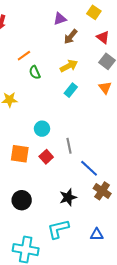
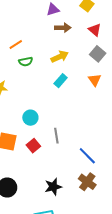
brown arrow: (71, 37) -> (63, 28), turned -133
green semicircle: (35, 72) -> (26, 62), turned -80
blue line: (89, 168) -> (87, 156), moved

